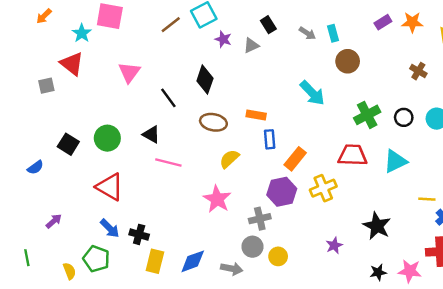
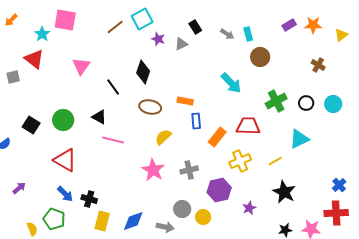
red trapezoid: (352, 155) -> (248, 126), moved
purple hexagon: (282, 192) -> (219, 190), moved
yellow line: (427, 199) -> (275, 161), moved, turned -32
gray cross: (260, 219) -> (189, 170), moved

